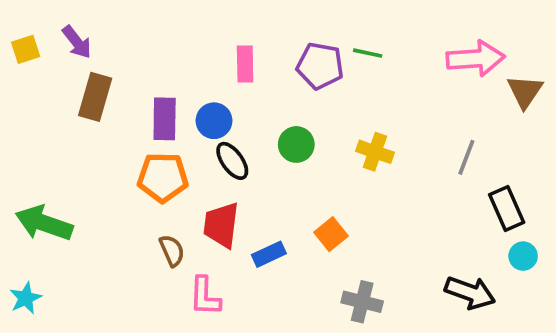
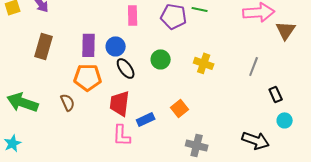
brown rectangle: (95, 97) -> (44, 46), moved
black rectangle: (507, 208) -> (276, 94), size x0.7
brown semicircle: (172, 251) -> (68, 102), moved
pink L-shape: (205, 296) -> (122, 135), moved

